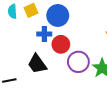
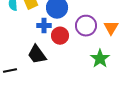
purple circle: (78, 62) -> (86, 26), moved

